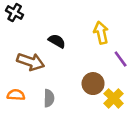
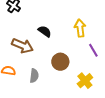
brown circle: (93, 84) -> (60, 62), moved

